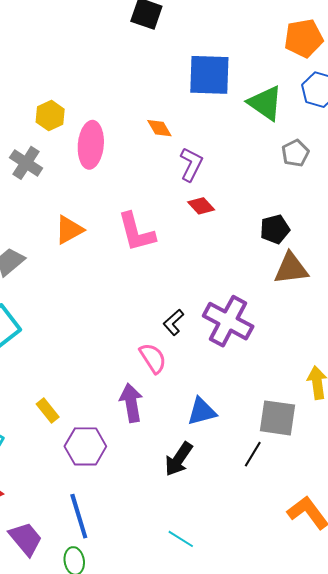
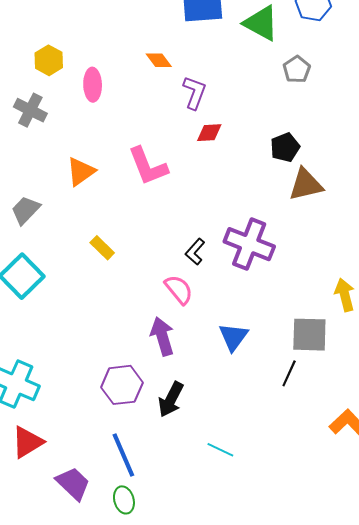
pink ellipse: (91, 145) -> (93, 85), size x0.7
red diamond: (201, 206) -> (209, 133), turned -44
yellow rectangle: (48, 410) -> (102, 248), moved
blue triangle: (202, 412) -> (233, 337), turned -32
black arrow: (179, 459) -> (171, 399), moved
cyan line: (181, 539) -> (220, 450), moved

